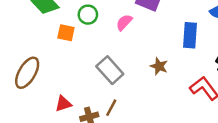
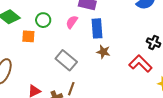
blue rectangle: (190, 35) -> (97, 28), moved

